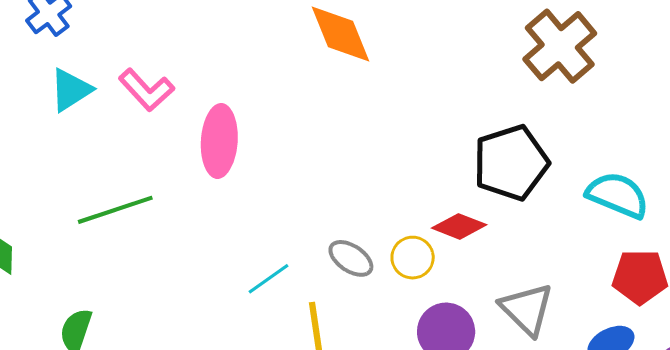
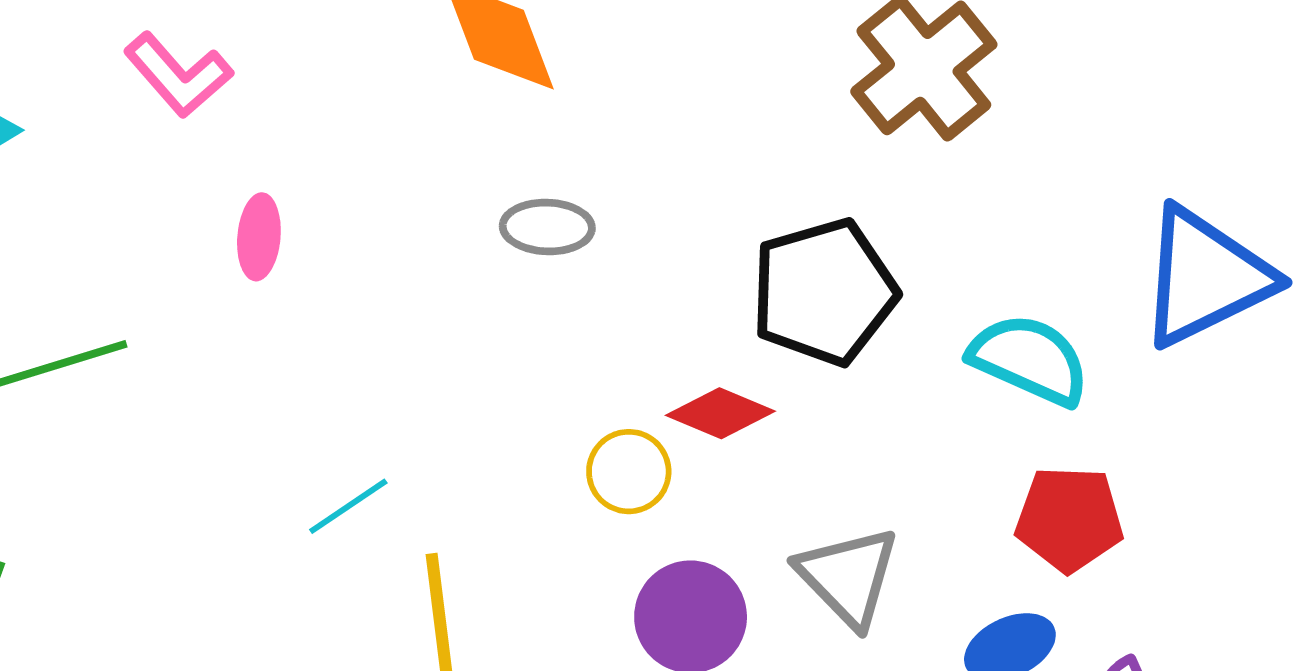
pink L-shape: (146, 90) -> (178, 75), moved
pink ellipse: (219, 141) -> (259, 237), size x0.6
gray ellipse: (351, 258) -> (547, 227), moved, turned -33

